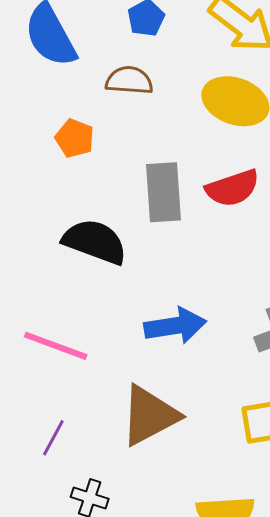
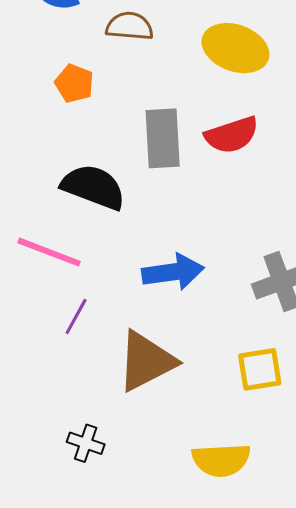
pink line: (56, 346) -> (49, 252), moved
purple line: (53, 438) -> (76, 317), moved

